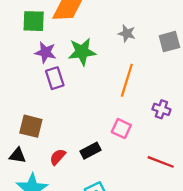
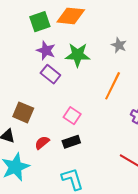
green square: (34, 21) -> (40, 22), turned -30
purple rectangle: (55, 78) -> (50, 74), turned -42
pink square: (121, 129) -> (72, 116), moved

